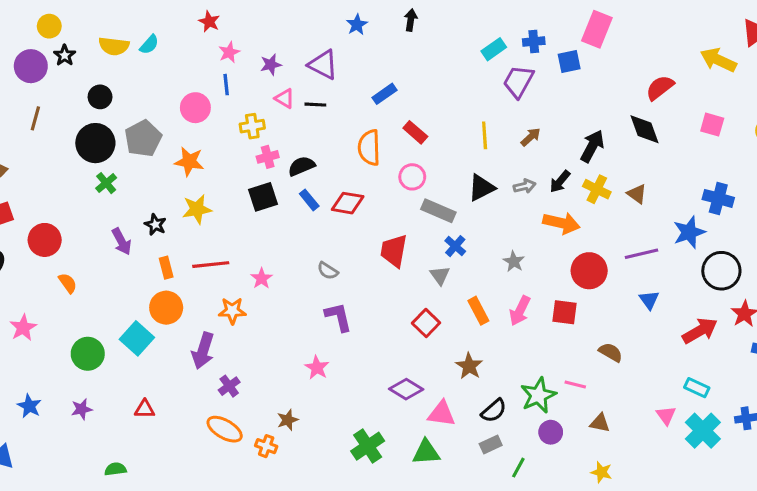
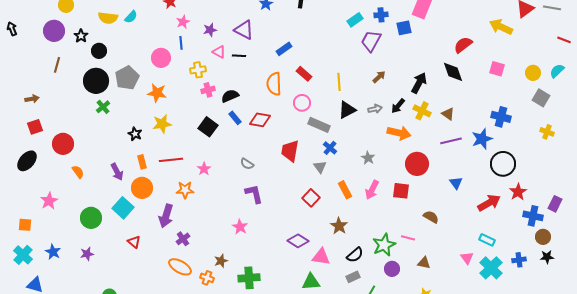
black star: (65, 55) -> (81, 36), moved
yellow line: (485, 135) -> (339, 82), moved
black square: (263, 197) -> (208, 127), moved, turned -36
purple arrow: (122, 241) -> (117, 172), moved
purple line: (641, 254) -> (451, 141), moved
red triangle: (145, 409) -> (134, 242), moved, turned 40
green cross: (368, 446) -> (249, 278), moved, turned 30

